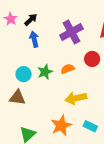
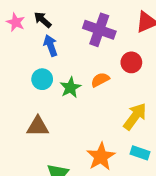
black arrow: (31, 20) -> (43, 20), turned -88
purple cross: (71, 32) -> (99, 30), turned -35
cyan circle: (24, 74) -> (42, 79), moved
yellow arrow: (76, 98) -> (135, 116), moved, turned 145

